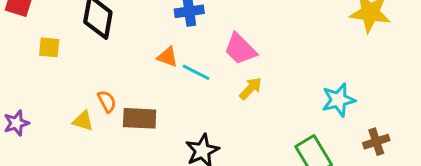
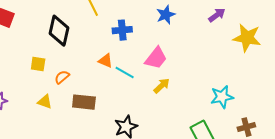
yellow square: (49, 47) -> (38, 64), moved
pink trapezoid: (240, 49) -> (156, 58), turned -100
orange semicircle: (107, 101) -> (62, 77), moved, turned -105

